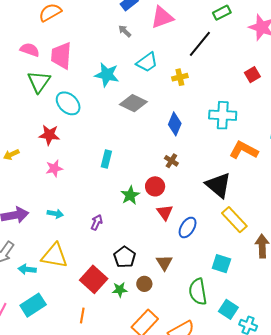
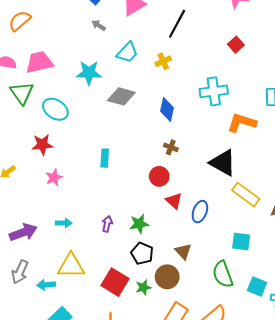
pink trapezoid: (61, 56) -> (39, 62), turned 84
green star: (130, 195) -> (139, 224), moved, turned 30
brown circle: (144, 284) -> (167, 277), size x1.5

